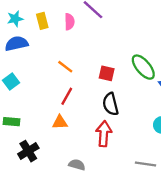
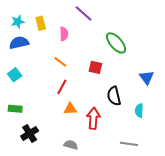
pink semicircle: (70, 22) -> (64, 34), moved
green ellipse: (143, 67) -> (116, 43), moved
black semicircle: (111, 104) -> (114, 96), moved
orange triangle: (60, 122) -> (70, 109), moved

